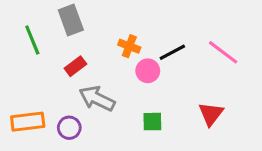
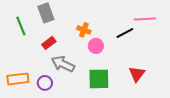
black line: (172, 52) -> (125, 33), moved
pink line: (223, 52) -> (145, 19), moved, turned -40
green square: (152, 122) -> (99, 79), size x1.6

